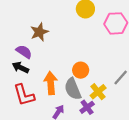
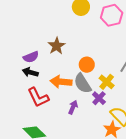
brown star: (39, 32) -> (57, 46), moved
purple semicircle: (24, 52) -> (31, 57), turned 133
orange arrow: (51, 83) -> (61, 82), turned -70

